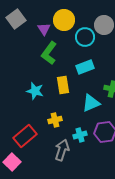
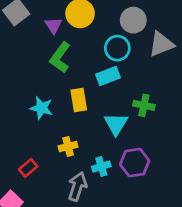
cyan circle: (85, 37) -> (117, 48), moved
cyan triangle: (91, 103) -> (116, 124), turned -36
red rectangle: (25, 136) -> (28, 168), size x0.6

